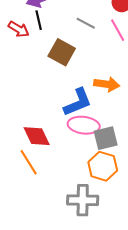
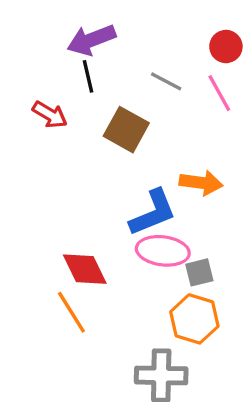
red arrow: (19, 29) -> (50, 115), moved
gray square: (106, 138) -> (199, 272), size x0.7

